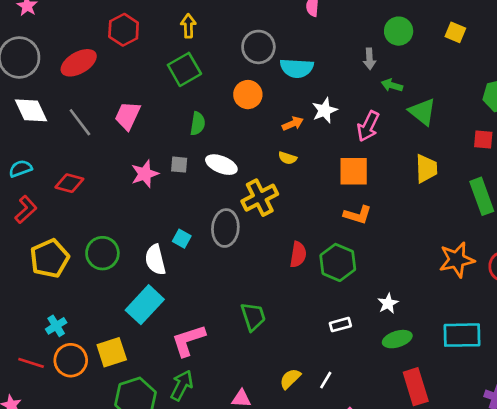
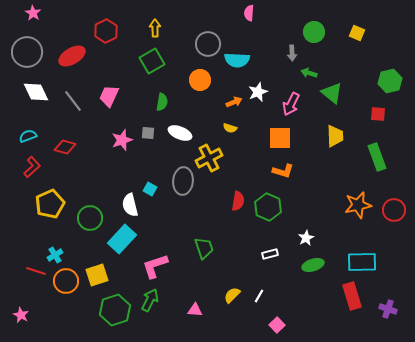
green circle: (102, 253) -> (90, 218), moved
red line: (31, 363) -> (36, 271), moved
red rectangle: (416, 387) -> (352, 296), moved

